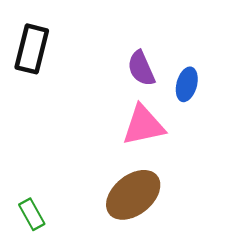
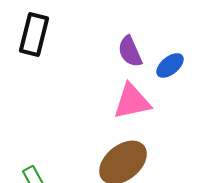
blue ellipse: (187, 84) -> (170, 65), turned 36

